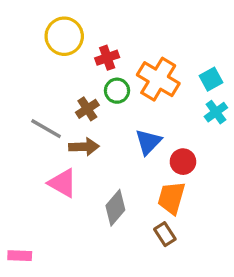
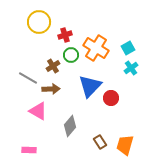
blue triangle: (148, 142) -> (90, 86), size x1.4
orange trapezoid: (171, 198) -> (125, 145), moved
pink rectangle: (20, 256) -> (29, 150), moved

